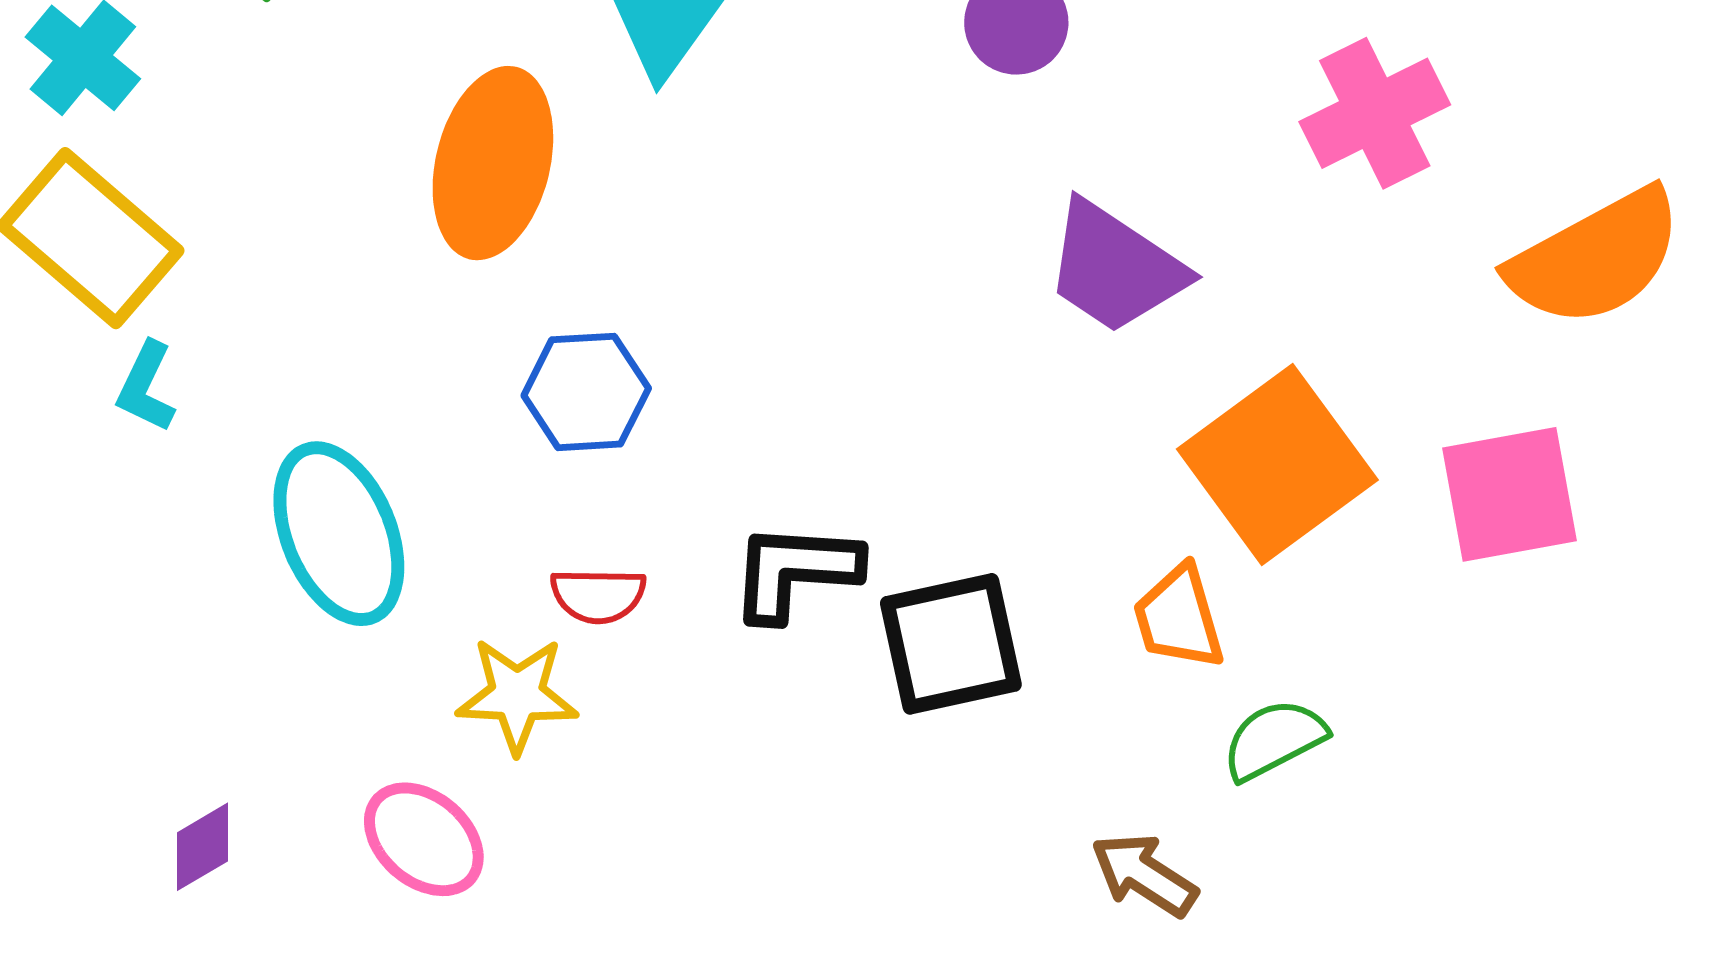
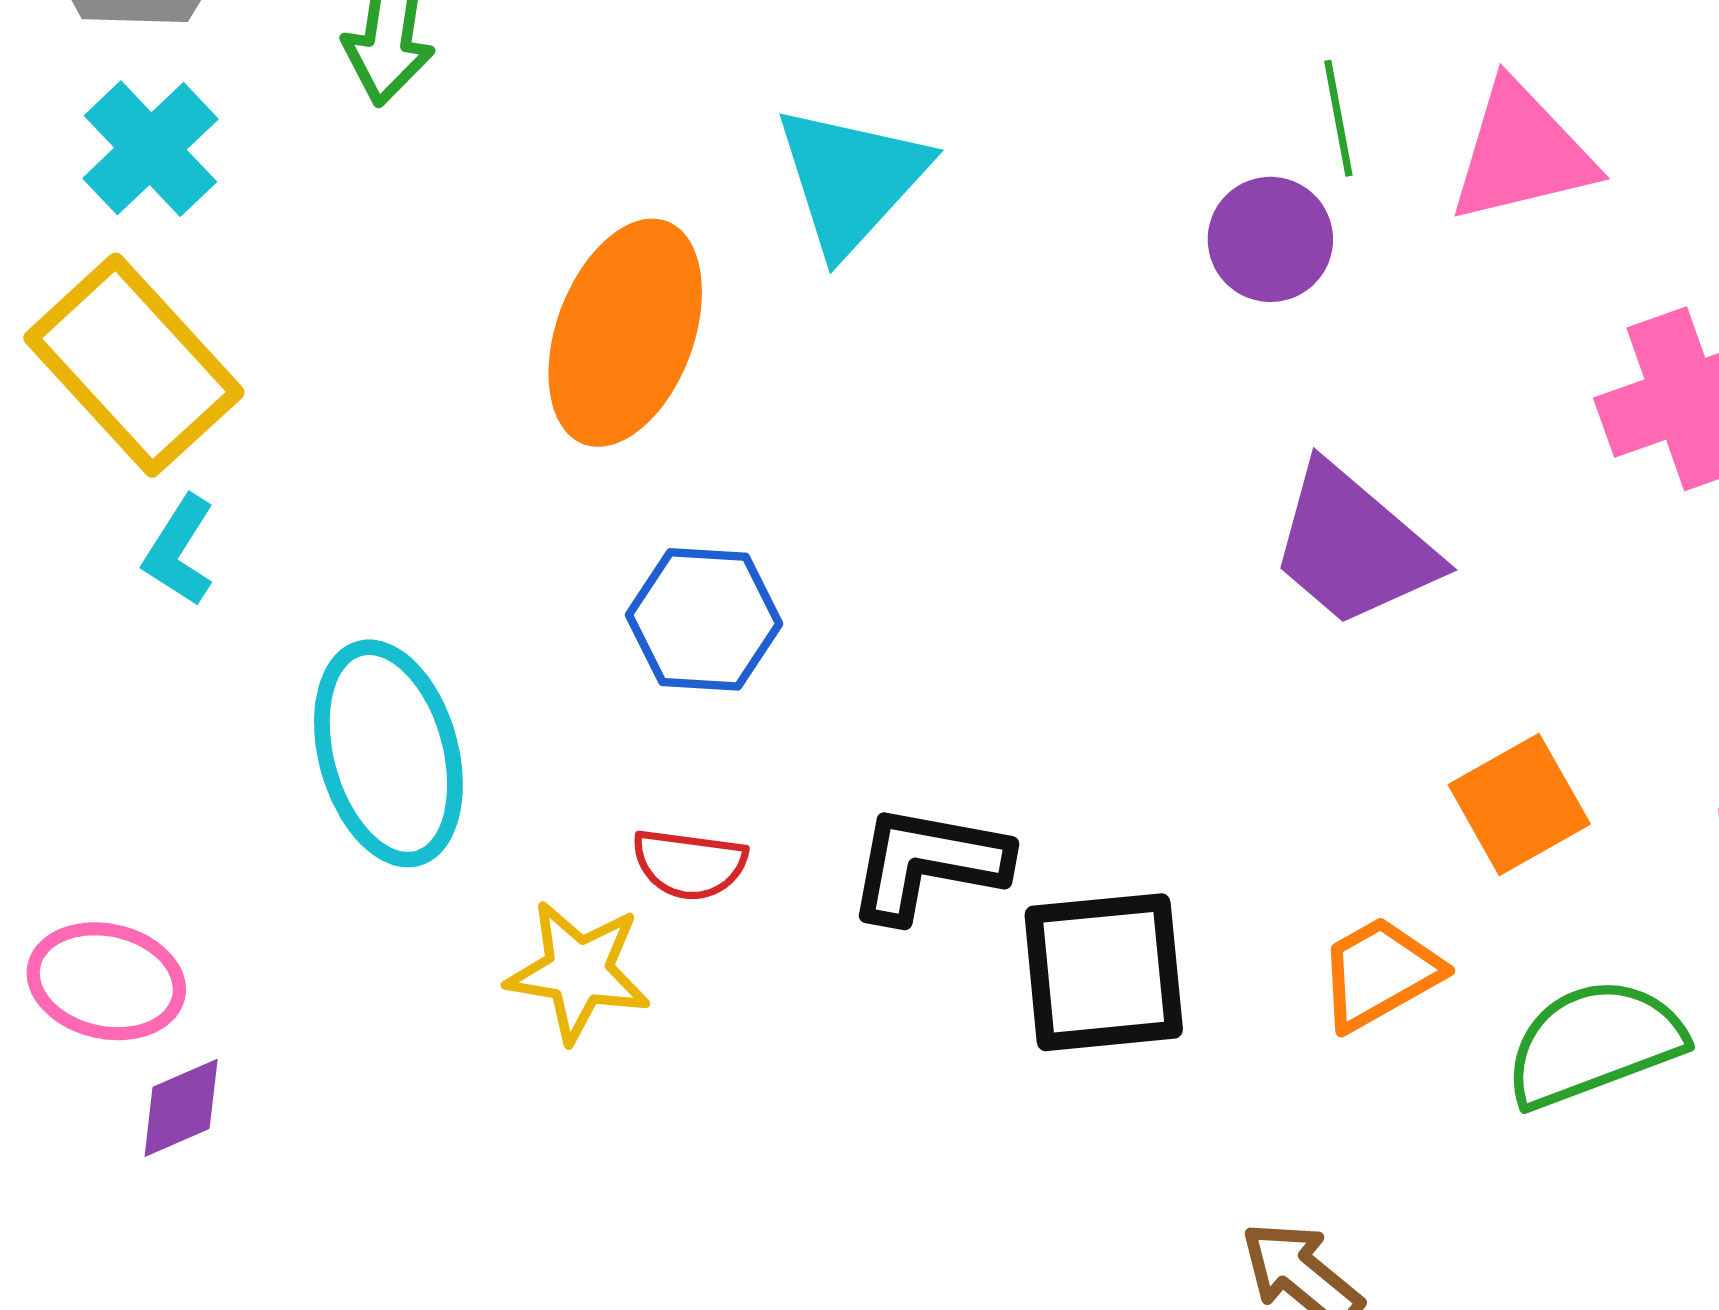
orange square: (1277, 464) -> (1519, 804), size x0.6
orange trapezoid: (1179, 618) -> (1380, 973), turned 70
green semicircle: (1274, 740) -> (1594, 1043), moved, size x1.4
pink ellipse: (424, 839) -> (106, 981), moved, turned -35

